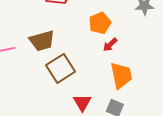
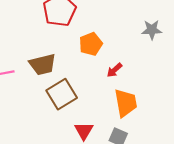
orange pentagon: (100, 23) -> (91, 44), moved

